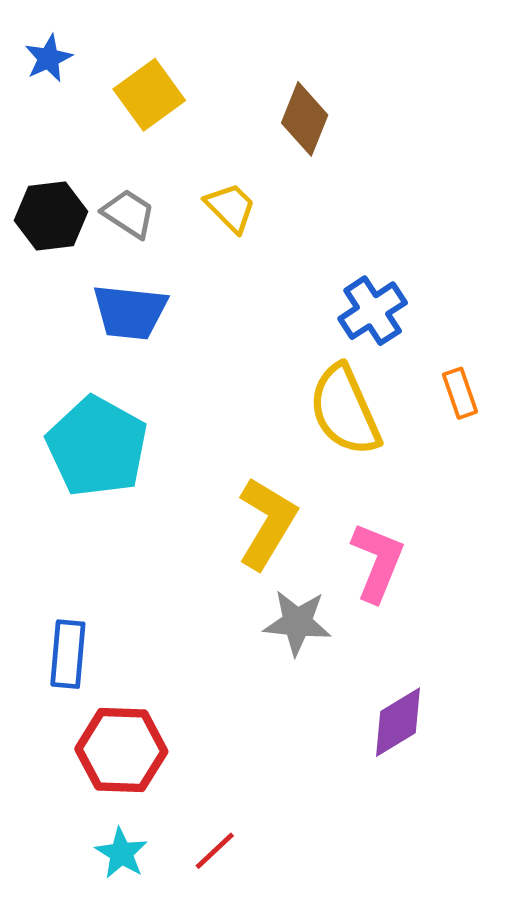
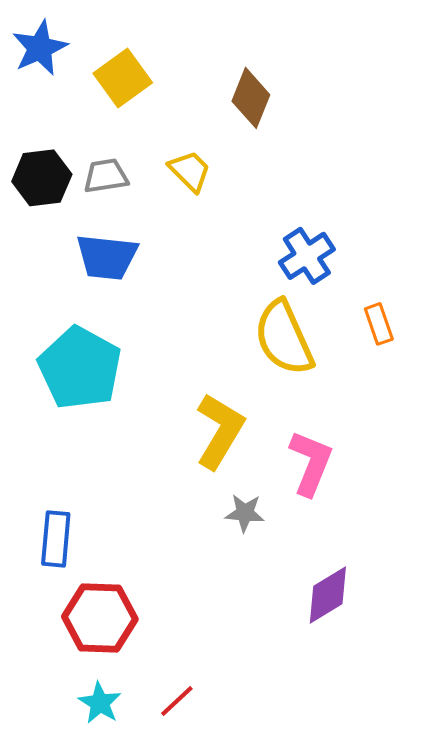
blue star: (49, 58) -> (40, 48), size x1.4
gray trapezoid: (129, 214) -> (106, 176), turned -42
gray star: (297, 623) -> (245, 513), size x0.7

